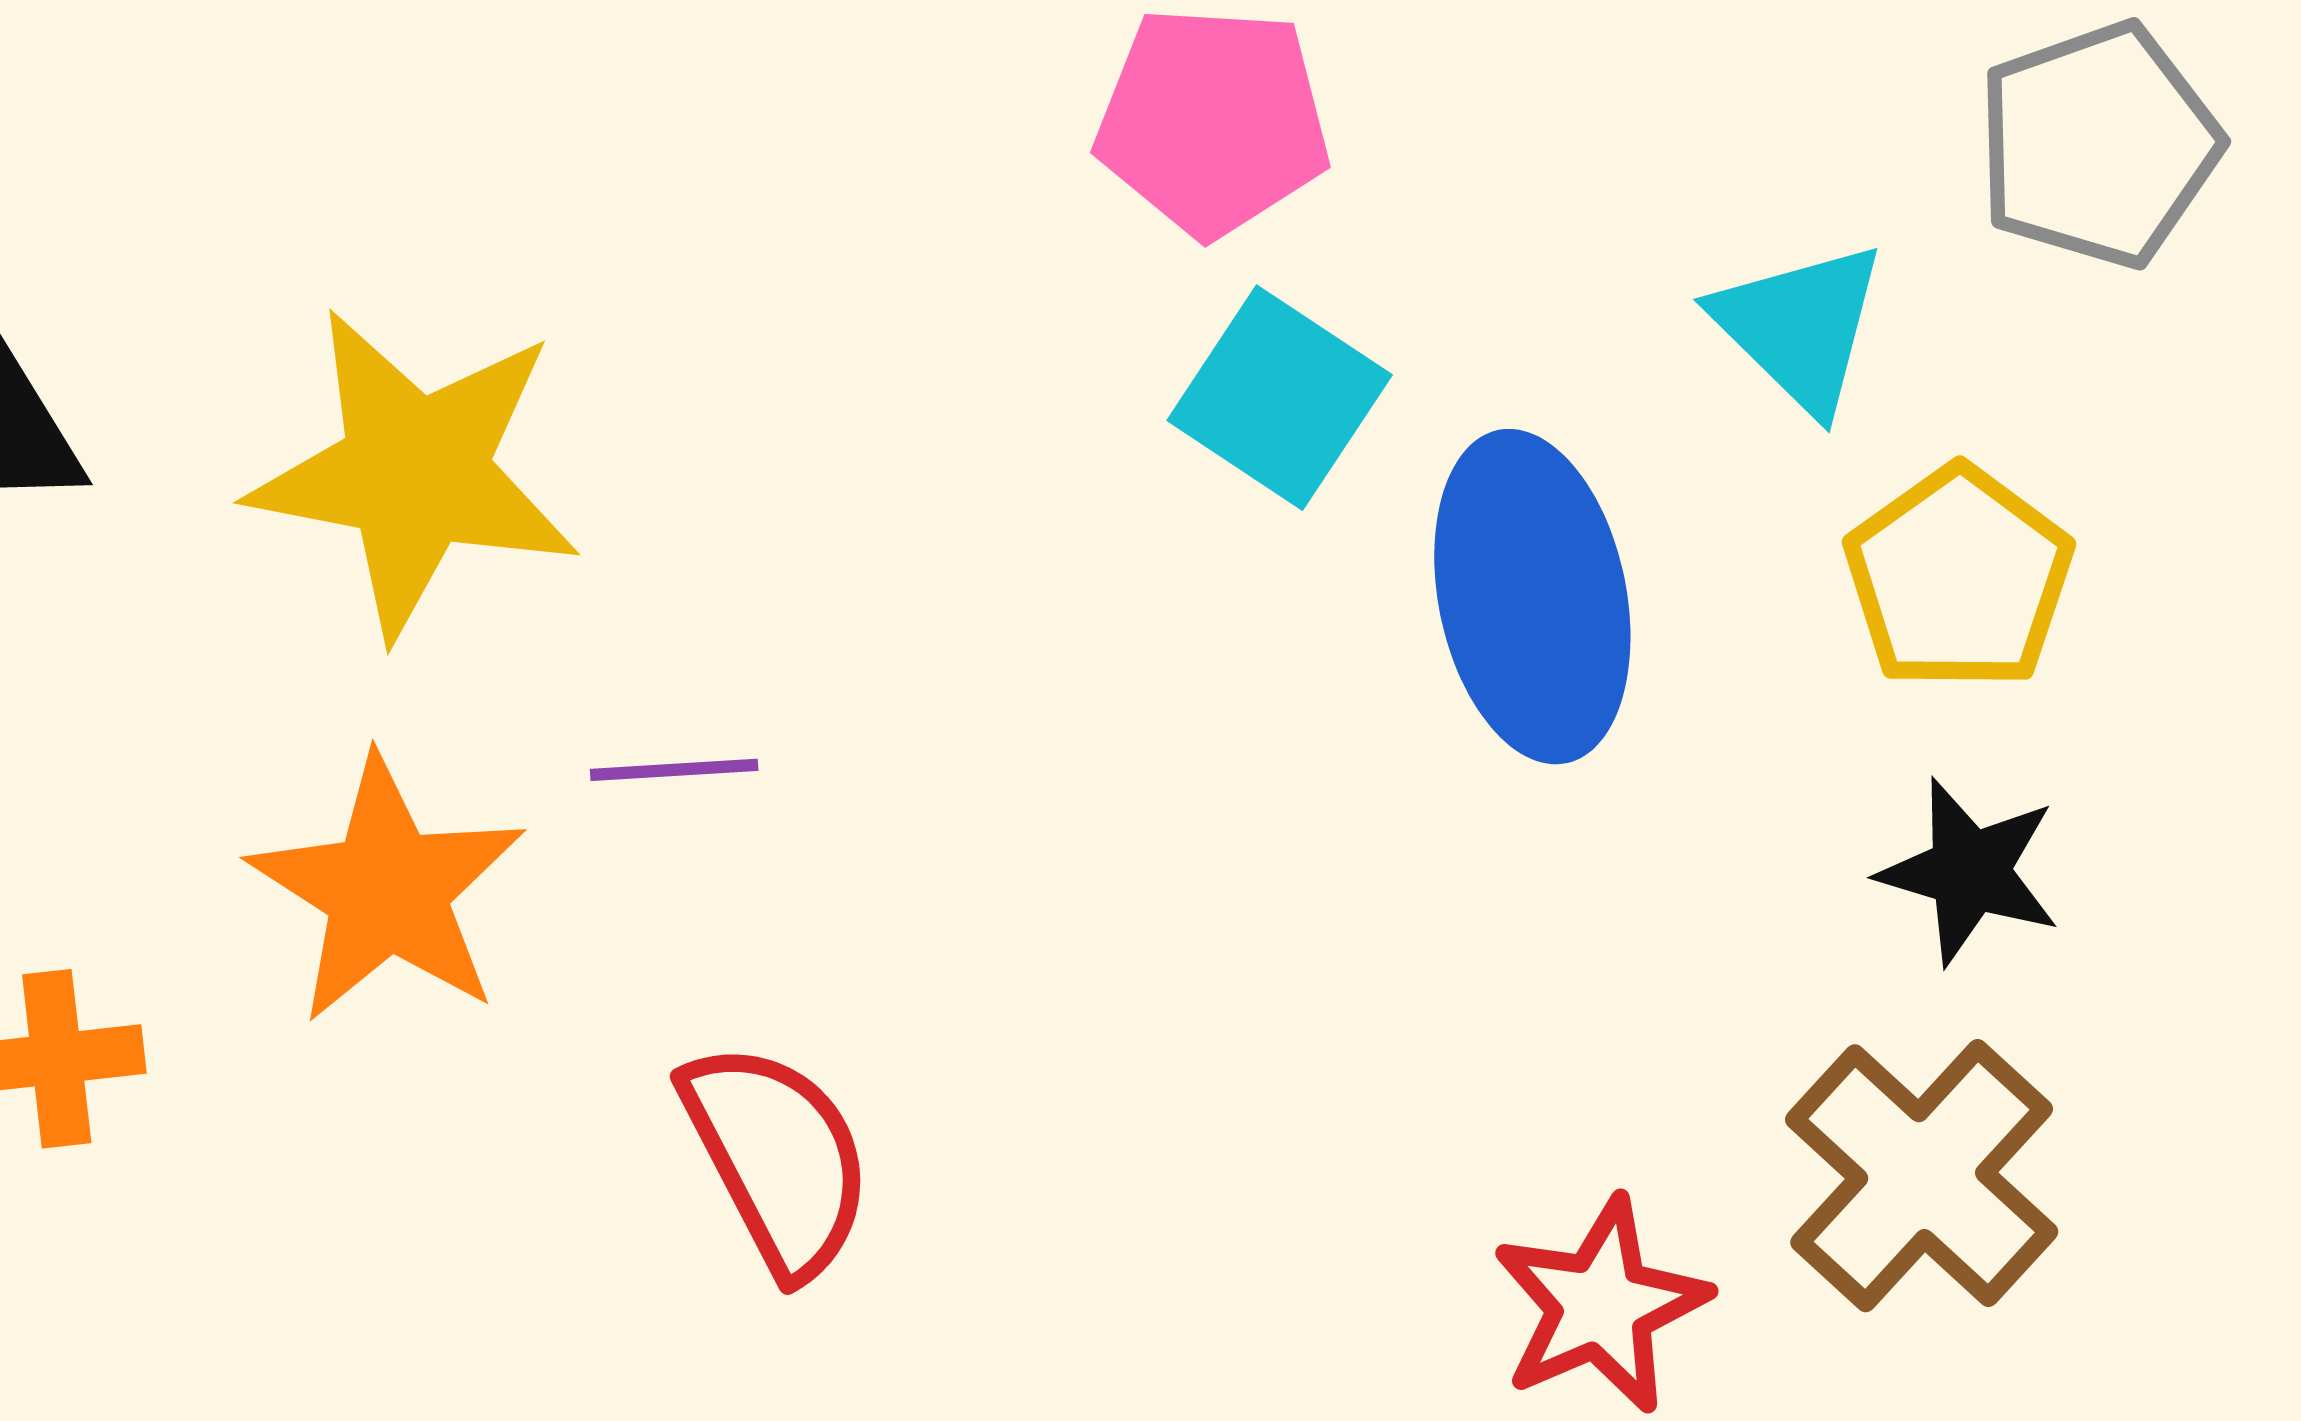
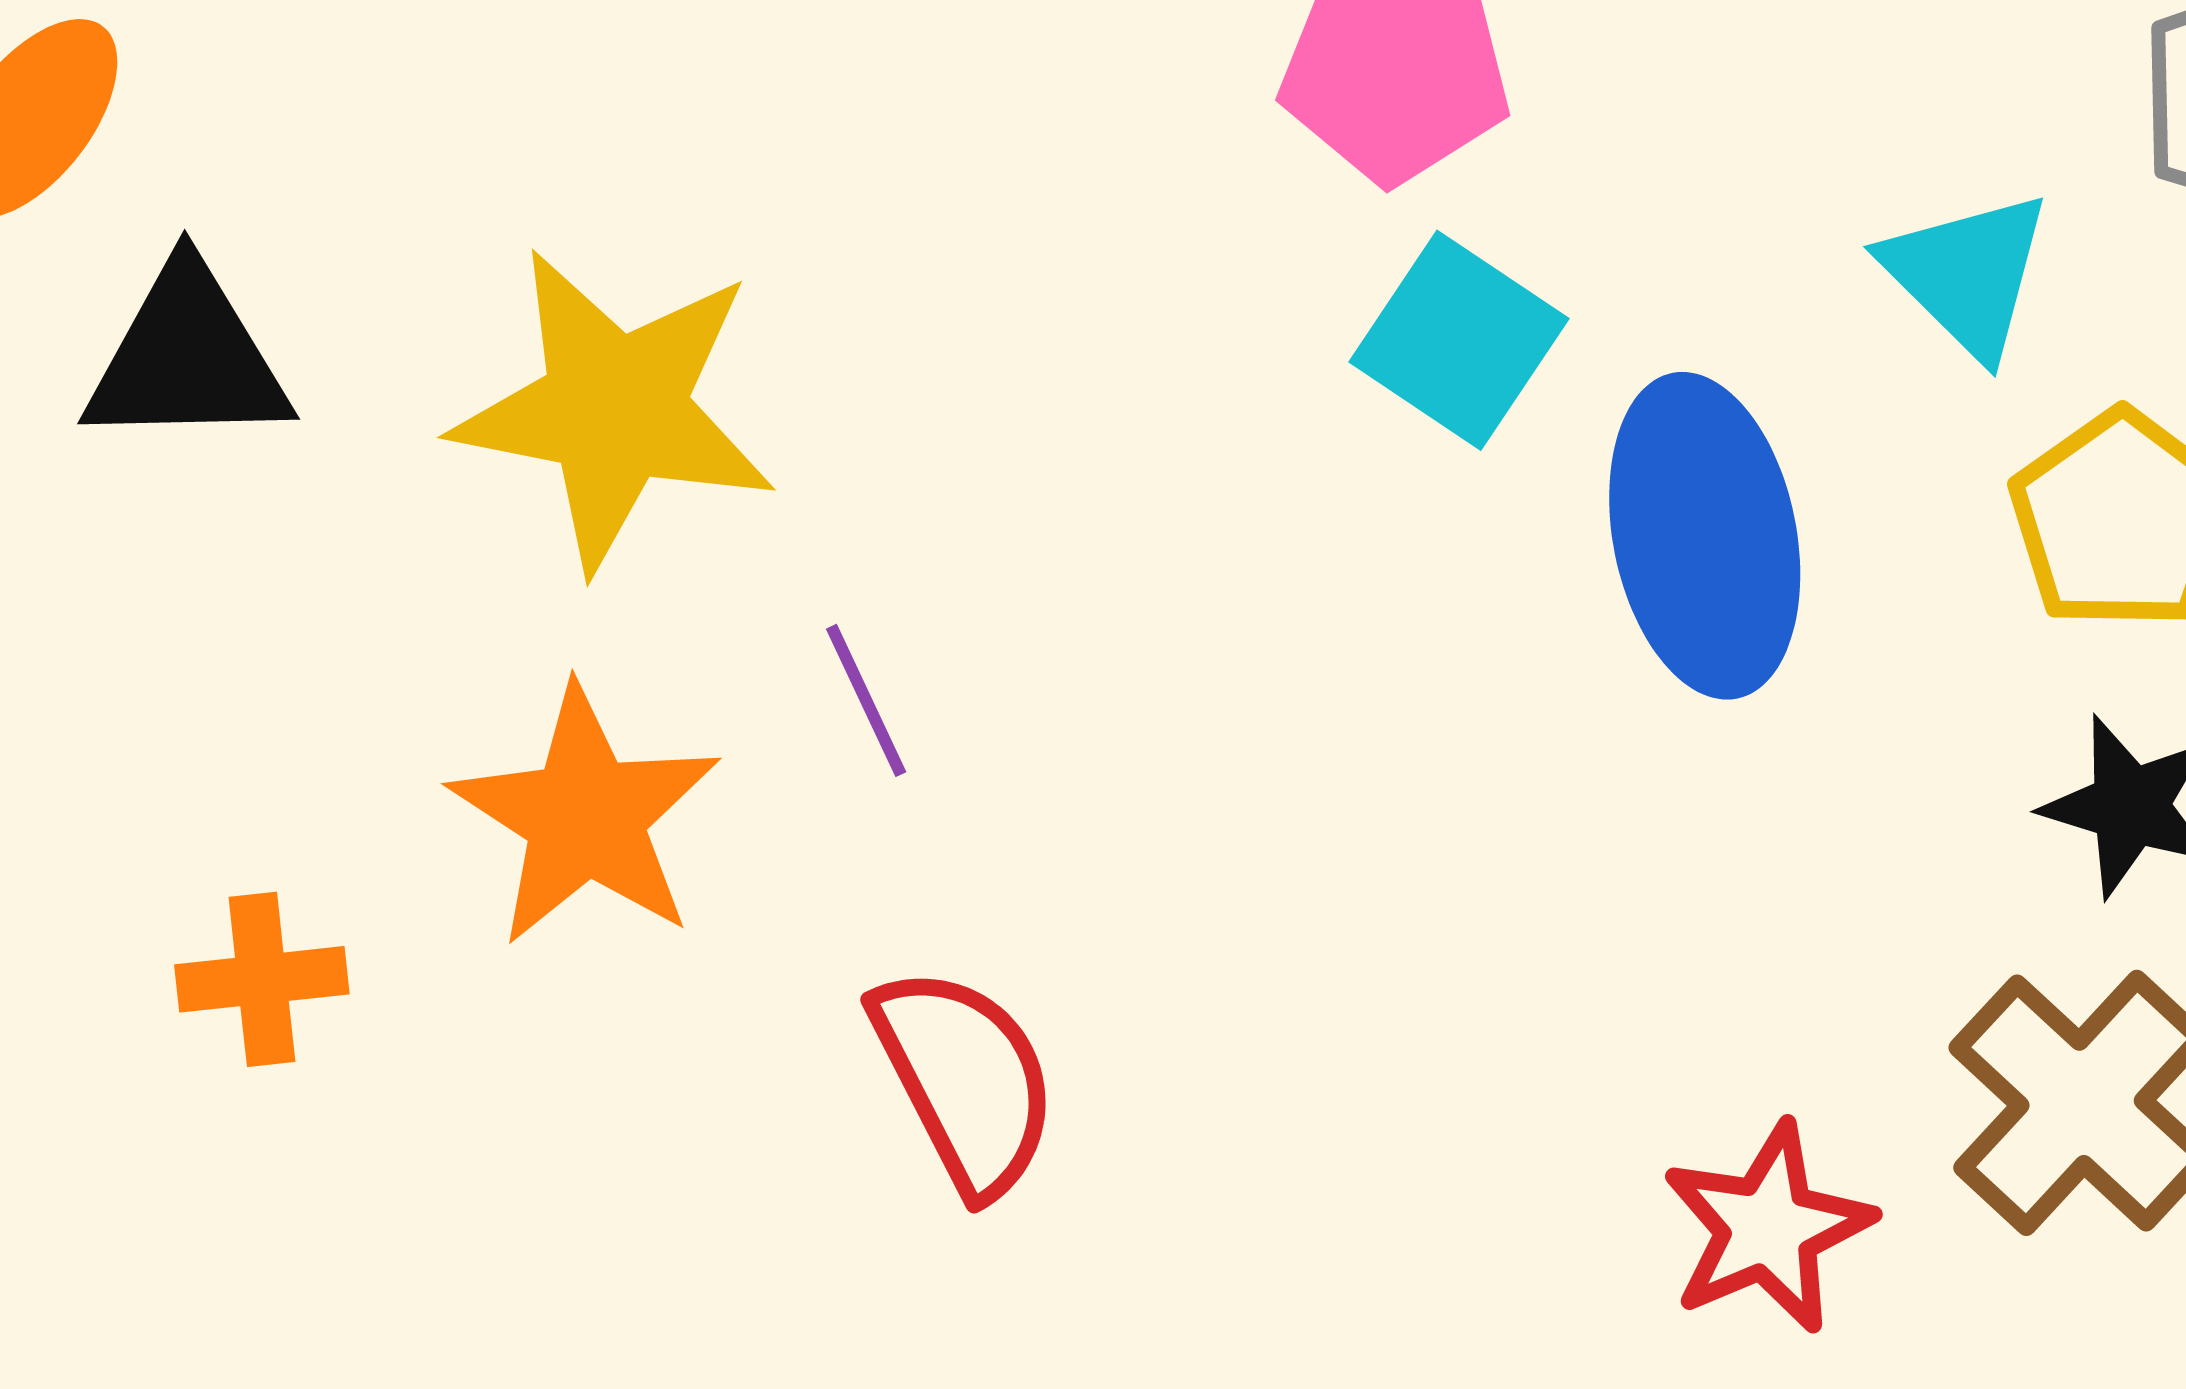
purple line: (674, 770) -> (866, 700), turned 68

